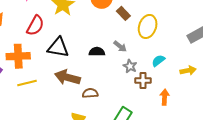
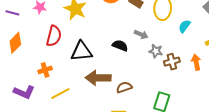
black semicircle: (97, 52) -> (120, 46), turned 35
orange cross: (18, 56) -> (45, 70), size x0.6
cyan semicircle: (158, 61) -> (185, 26), moved
orange arrow: (165, 97) -> (196, 62), moved

